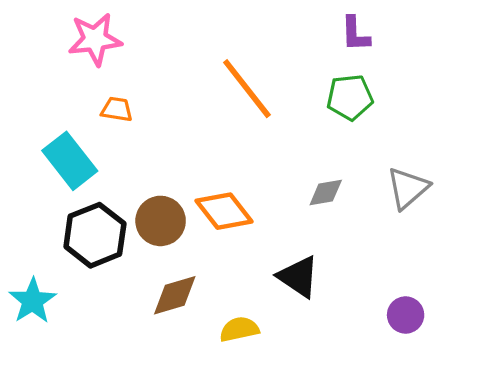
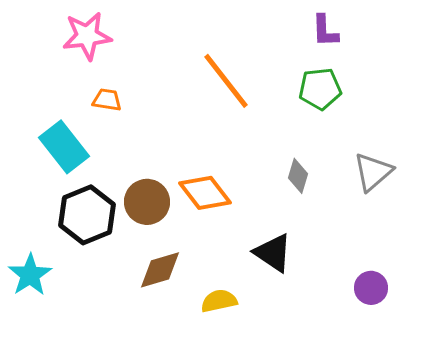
gray diamond: (326, 193) -> (298, 176), turned -64

